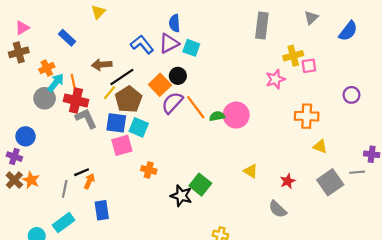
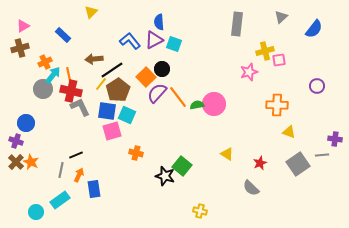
orange arrow: (89, 181) -> (79, 175), moved

